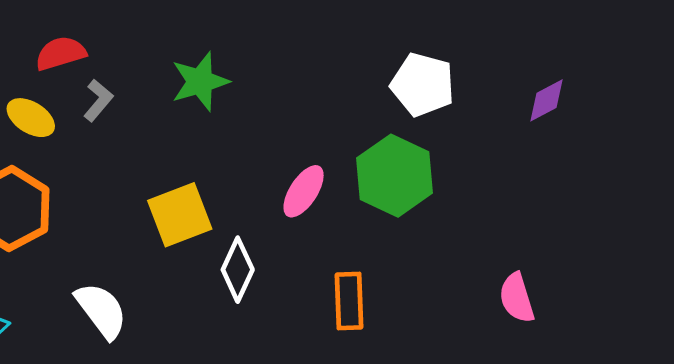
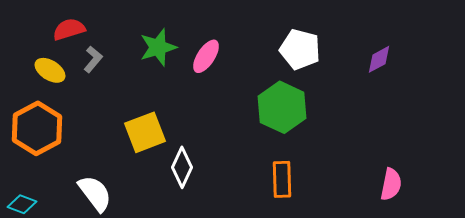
pink ellipse: (304, 191) -> (206, 56), moved
pink semicircle: (517, 298) -> (391, 184), moved, turned -152
orange rectangle: (349, 301) -> (282, 179), moved

